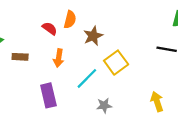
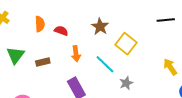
orange semicircle: (70, 20) -> (40, 24), moved
cyan line: (87, 78) -> (105, 64), turned -75

